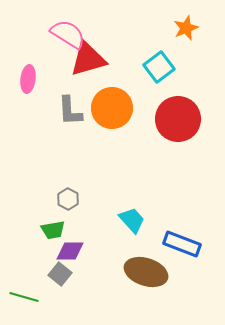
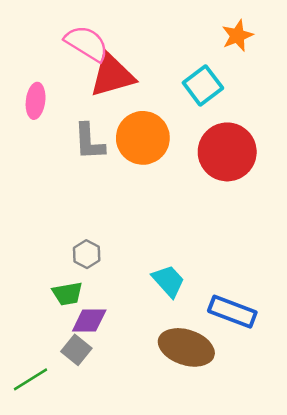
green line: (24, 297) -> (30, 379), turned -48

